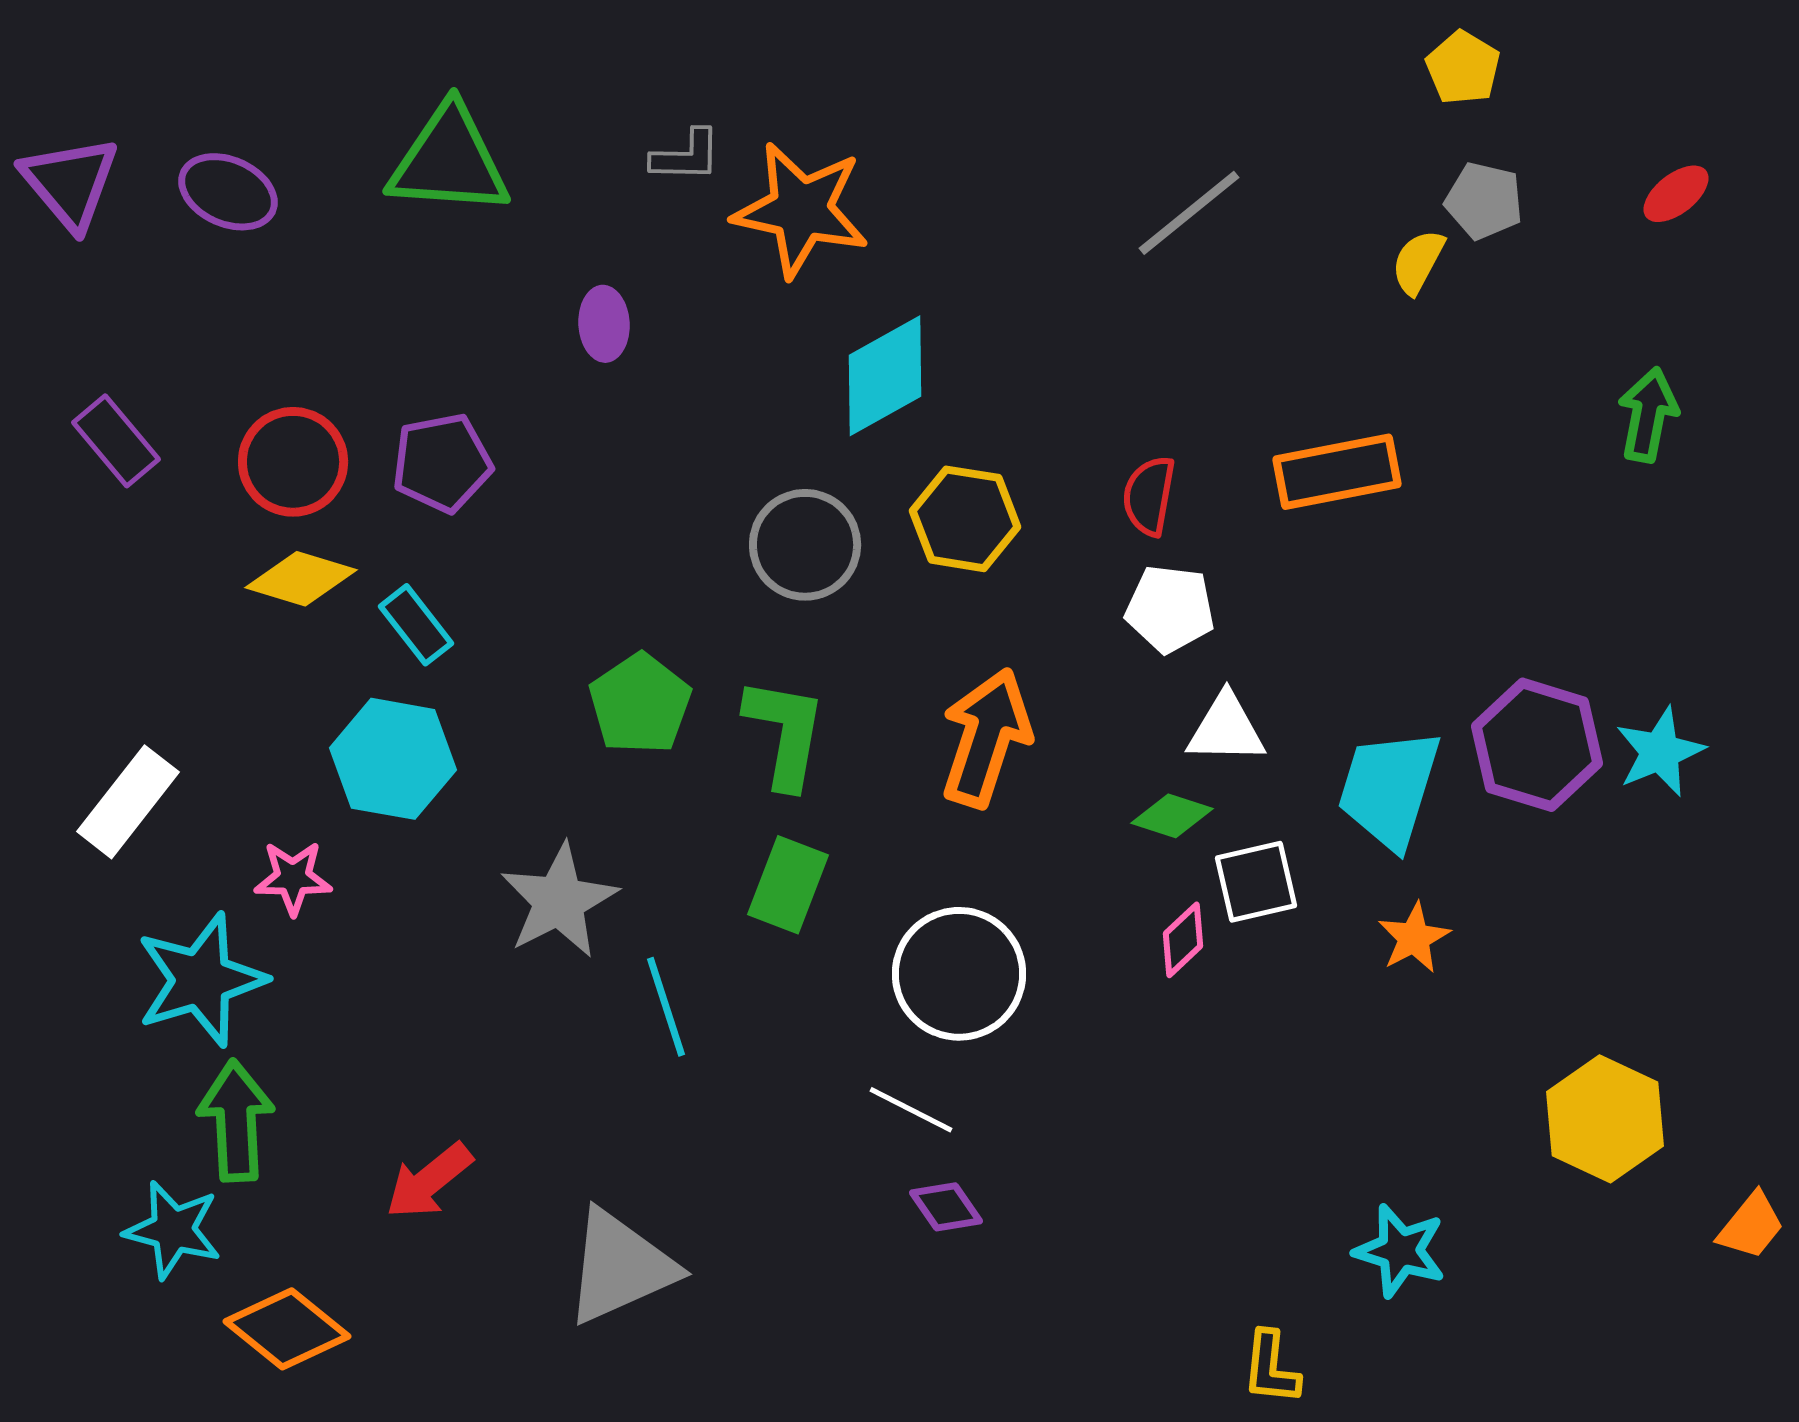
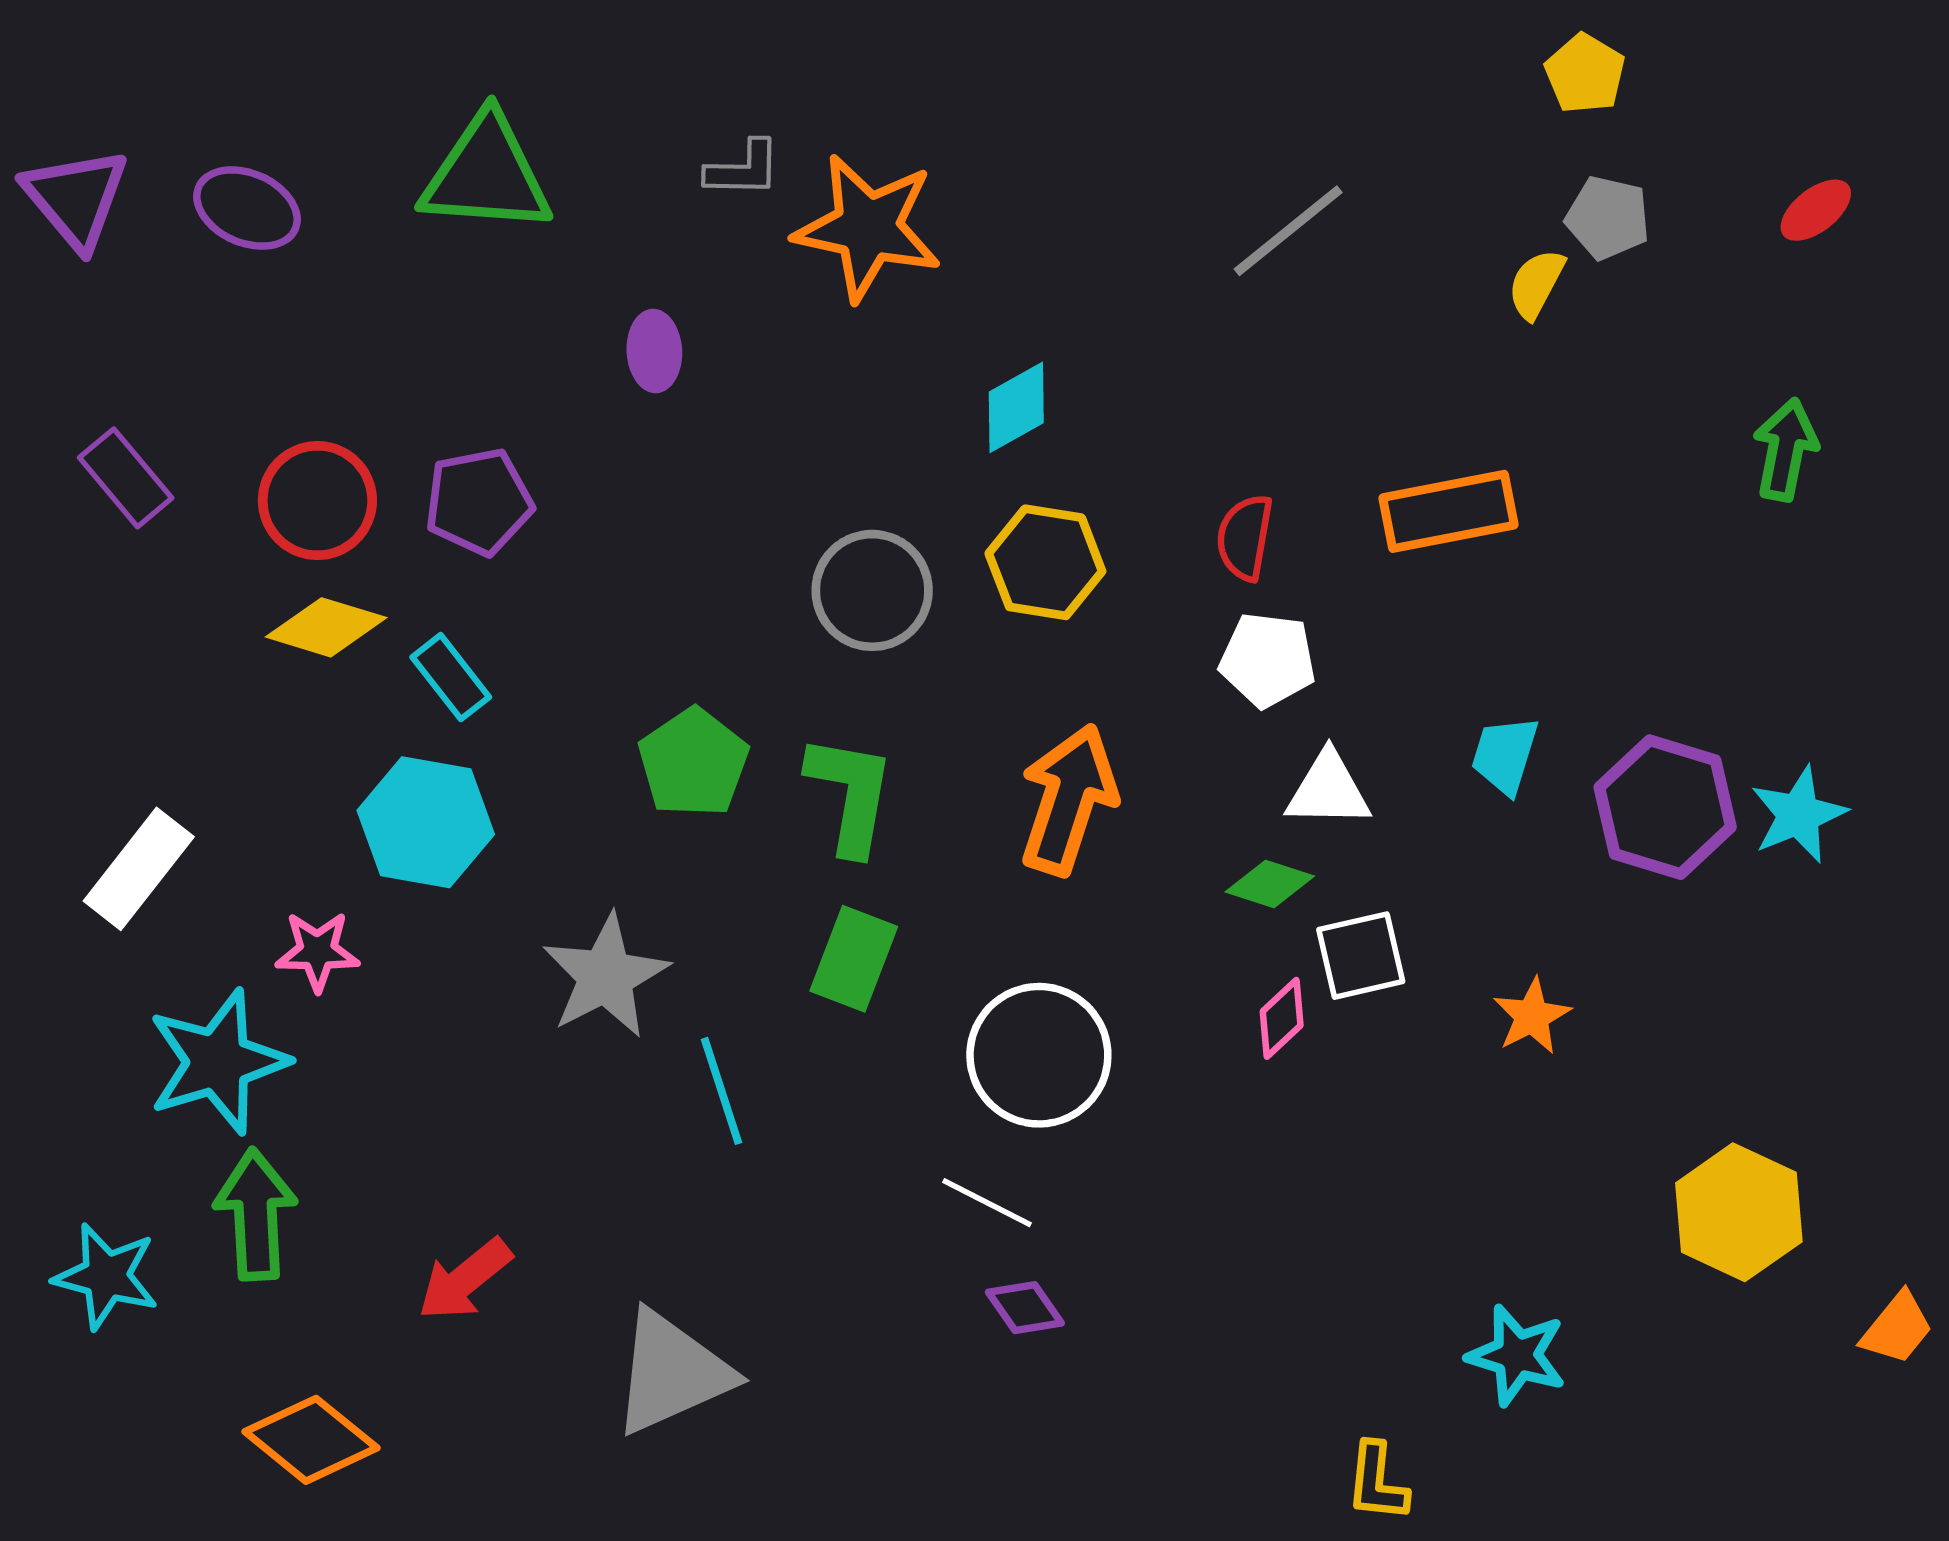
cyan diamond: (885, 376) -> (1016, 407), moved, size x0.7
cyan trapezoid: (1389, 789) -> (1505, 755), moved, size x0.6
cyan star: (173, 1230) -> (106, 1276), moved

